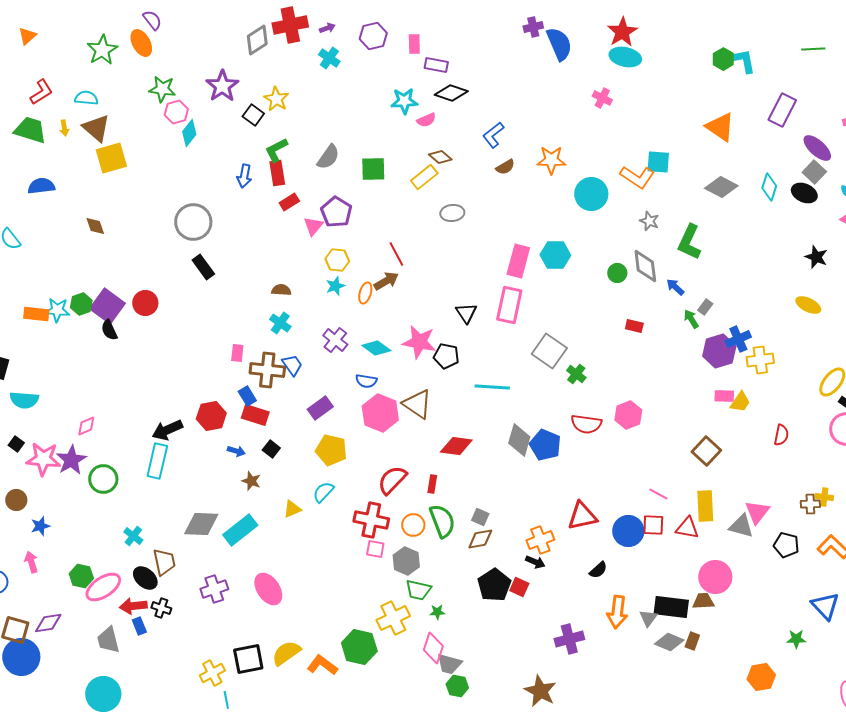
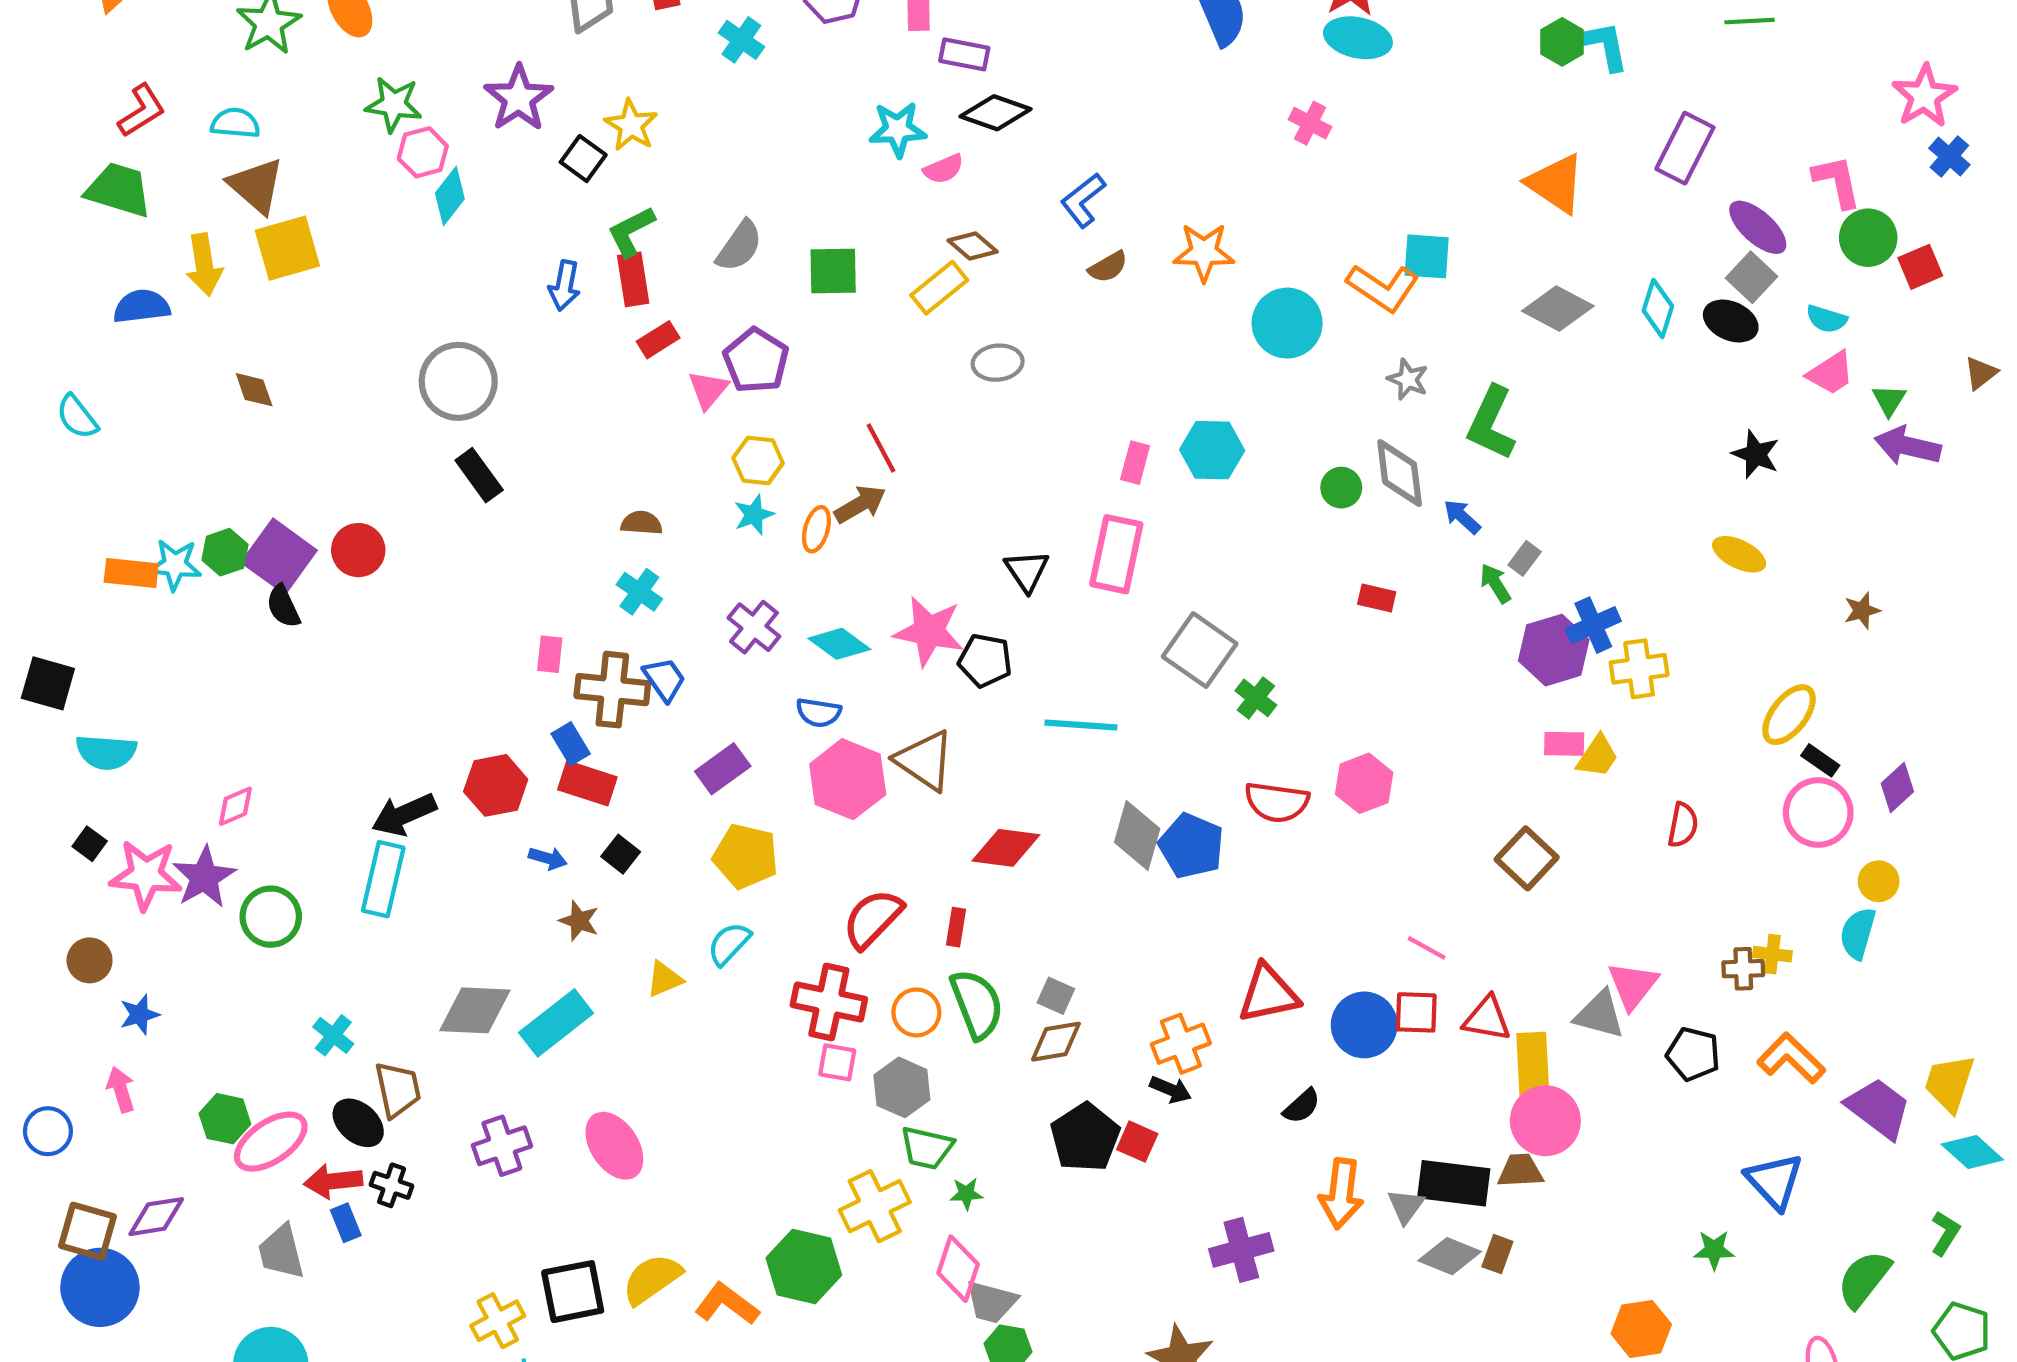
yellow arrow: (64, 128) -> (204, 265), moved, size x1.8
pink rectangle: (518, 261) -> (1135, 463), size x0.6
yellow rectangle: (705, 506) -> (1533, 1065), moved

